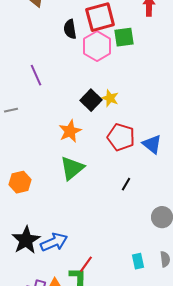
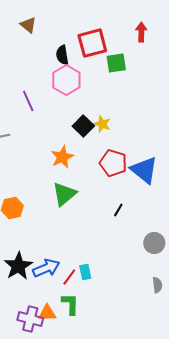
pink hexagon: (97, 46) -> (66, 80), moved
blue triangle: (152, 144) -> (144, 170), size x1.4
cyan rectangle: (138, 261) -> (85, 272), moved
red line: (86, 264) -> (69, 277), moved

